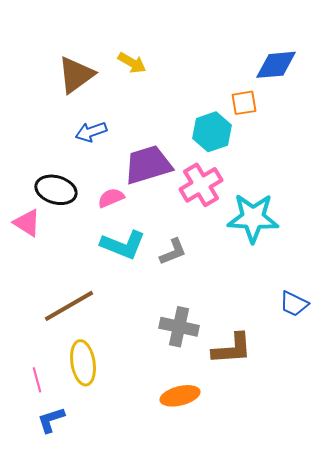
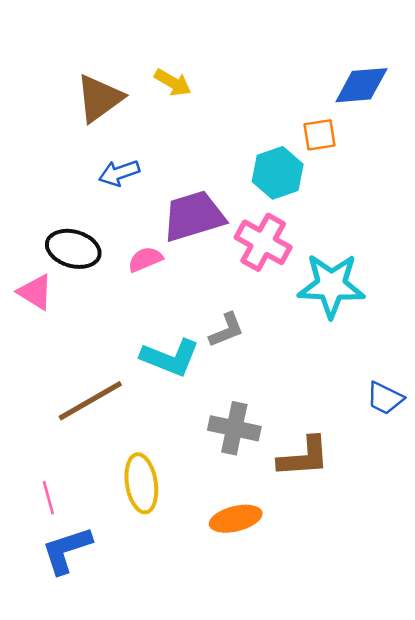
pink cross: (201, 185) -> (263, 242), turned -30
cyan L-shape: (123, 245) -> (170, 358), moved
yellow ellipse: (83, 363) -> (141, 483), moved
blue L-shape: (51, 420) -> (67, 550), size x1.4

